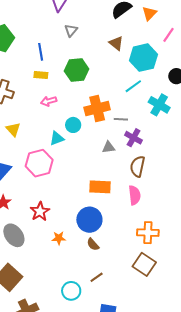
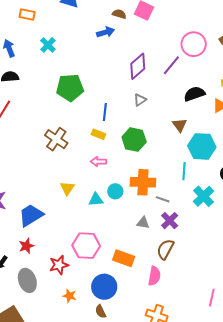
cyan line: (133, 86) -> (184, 171), turned -66
yellow triangle: (13, 129) -> (67, 188), moved
pink hexagon: (39, 163) -> (86, 246), moved

